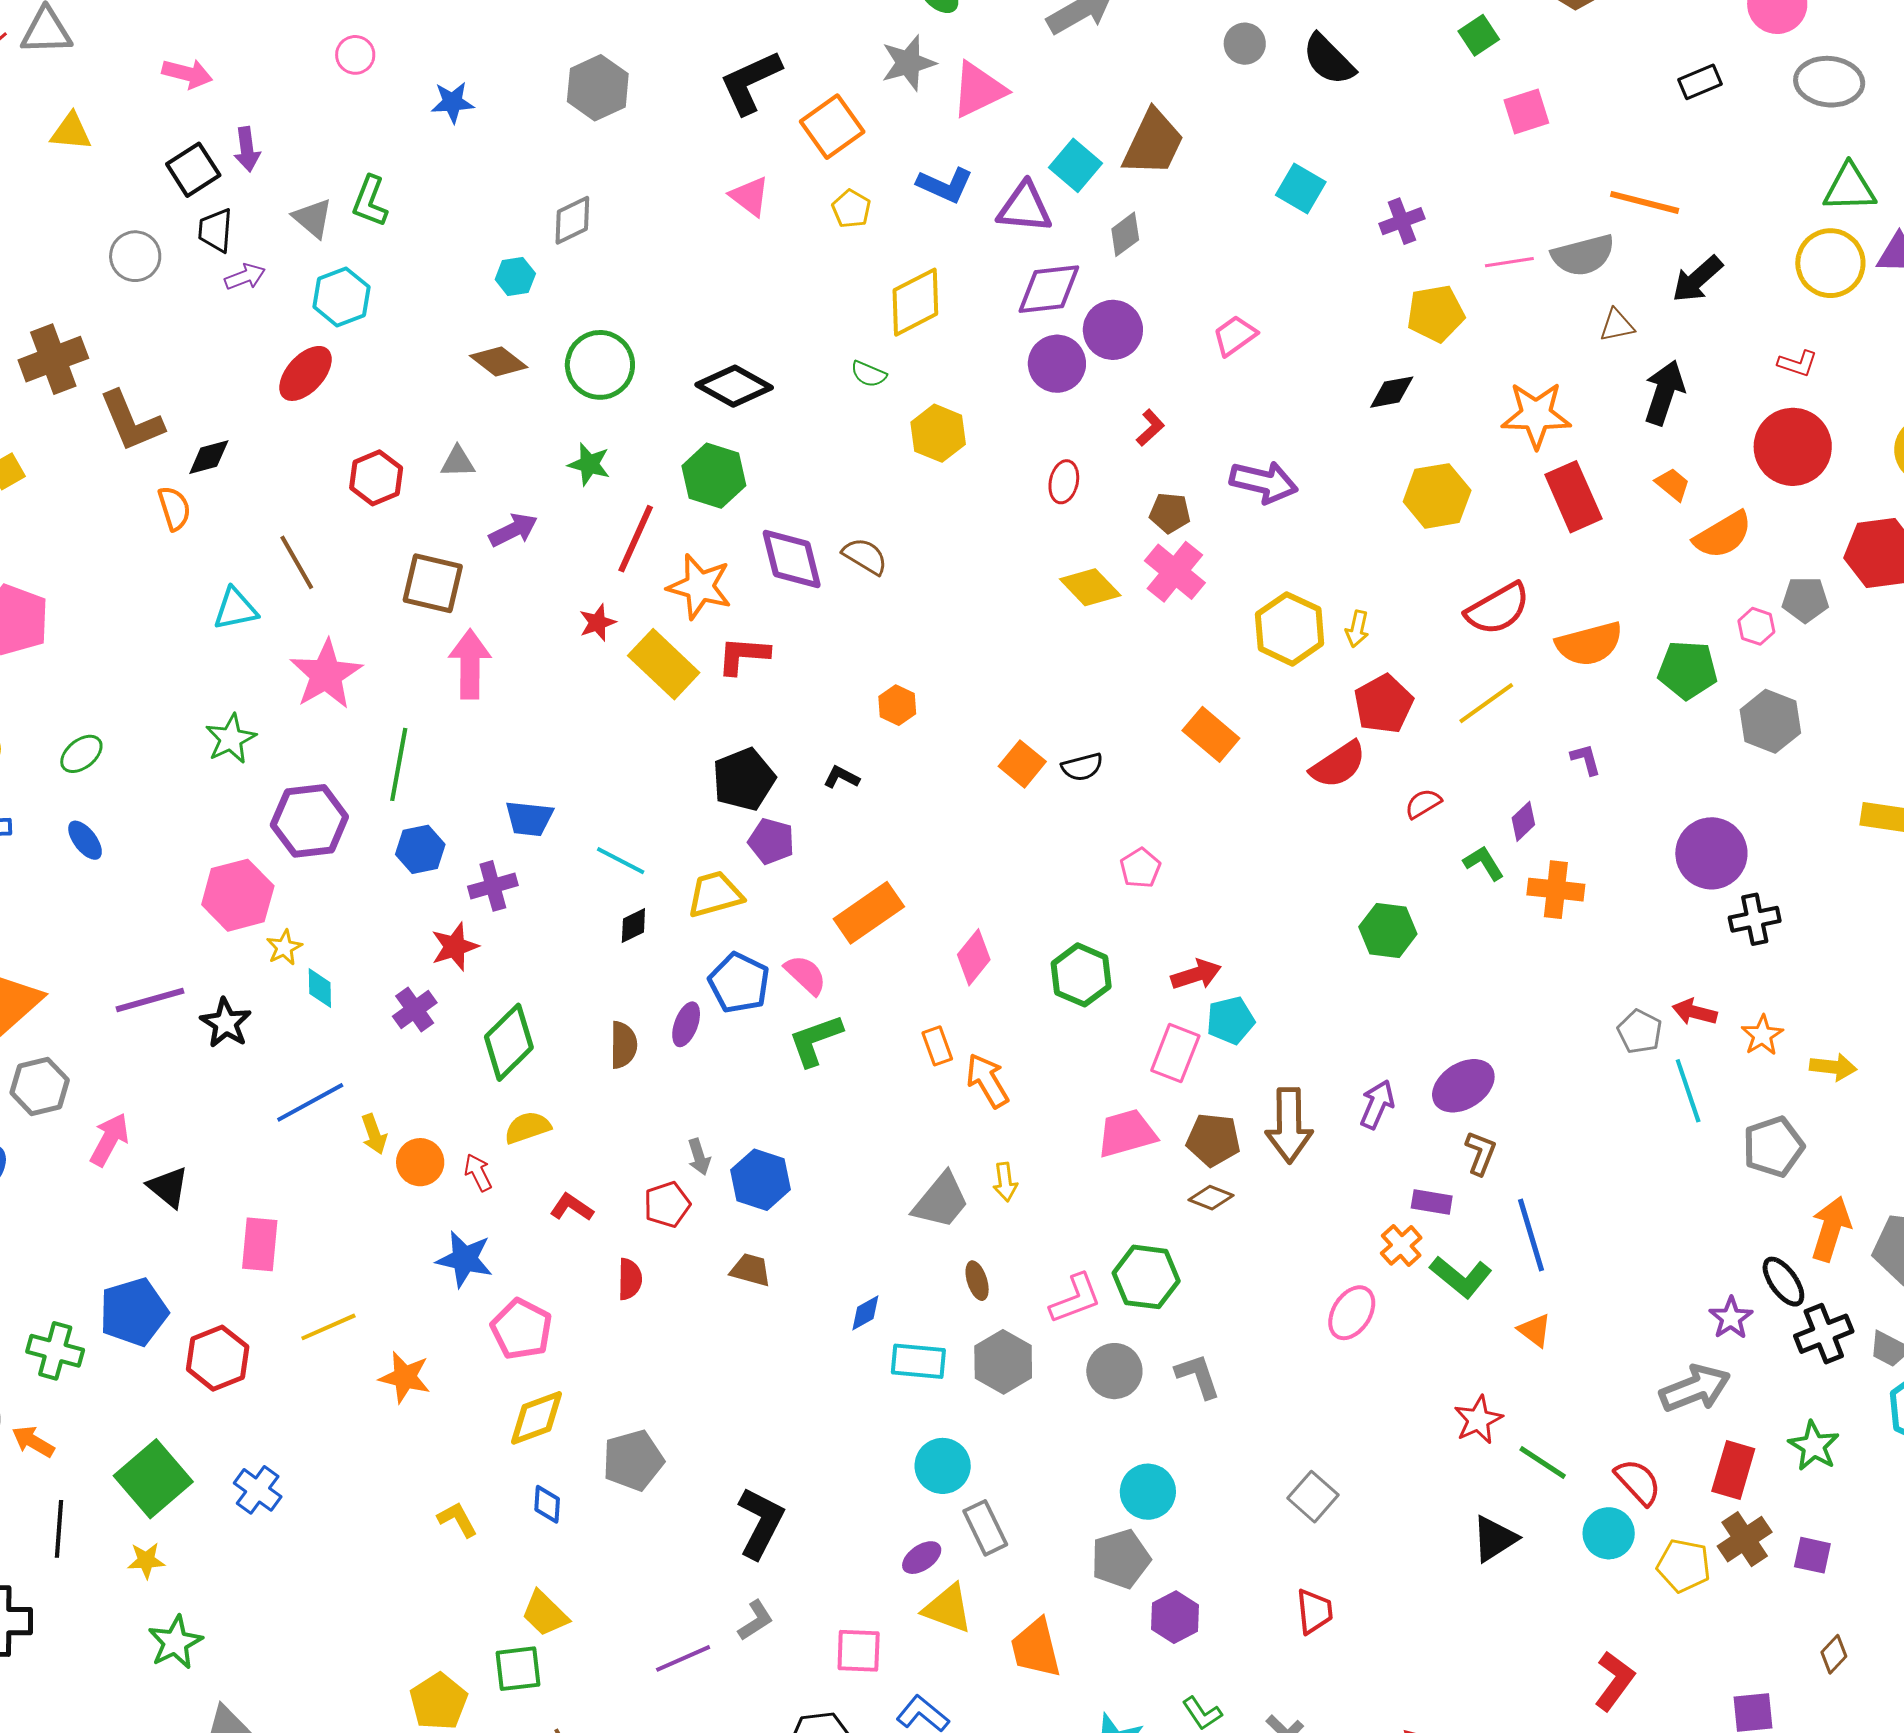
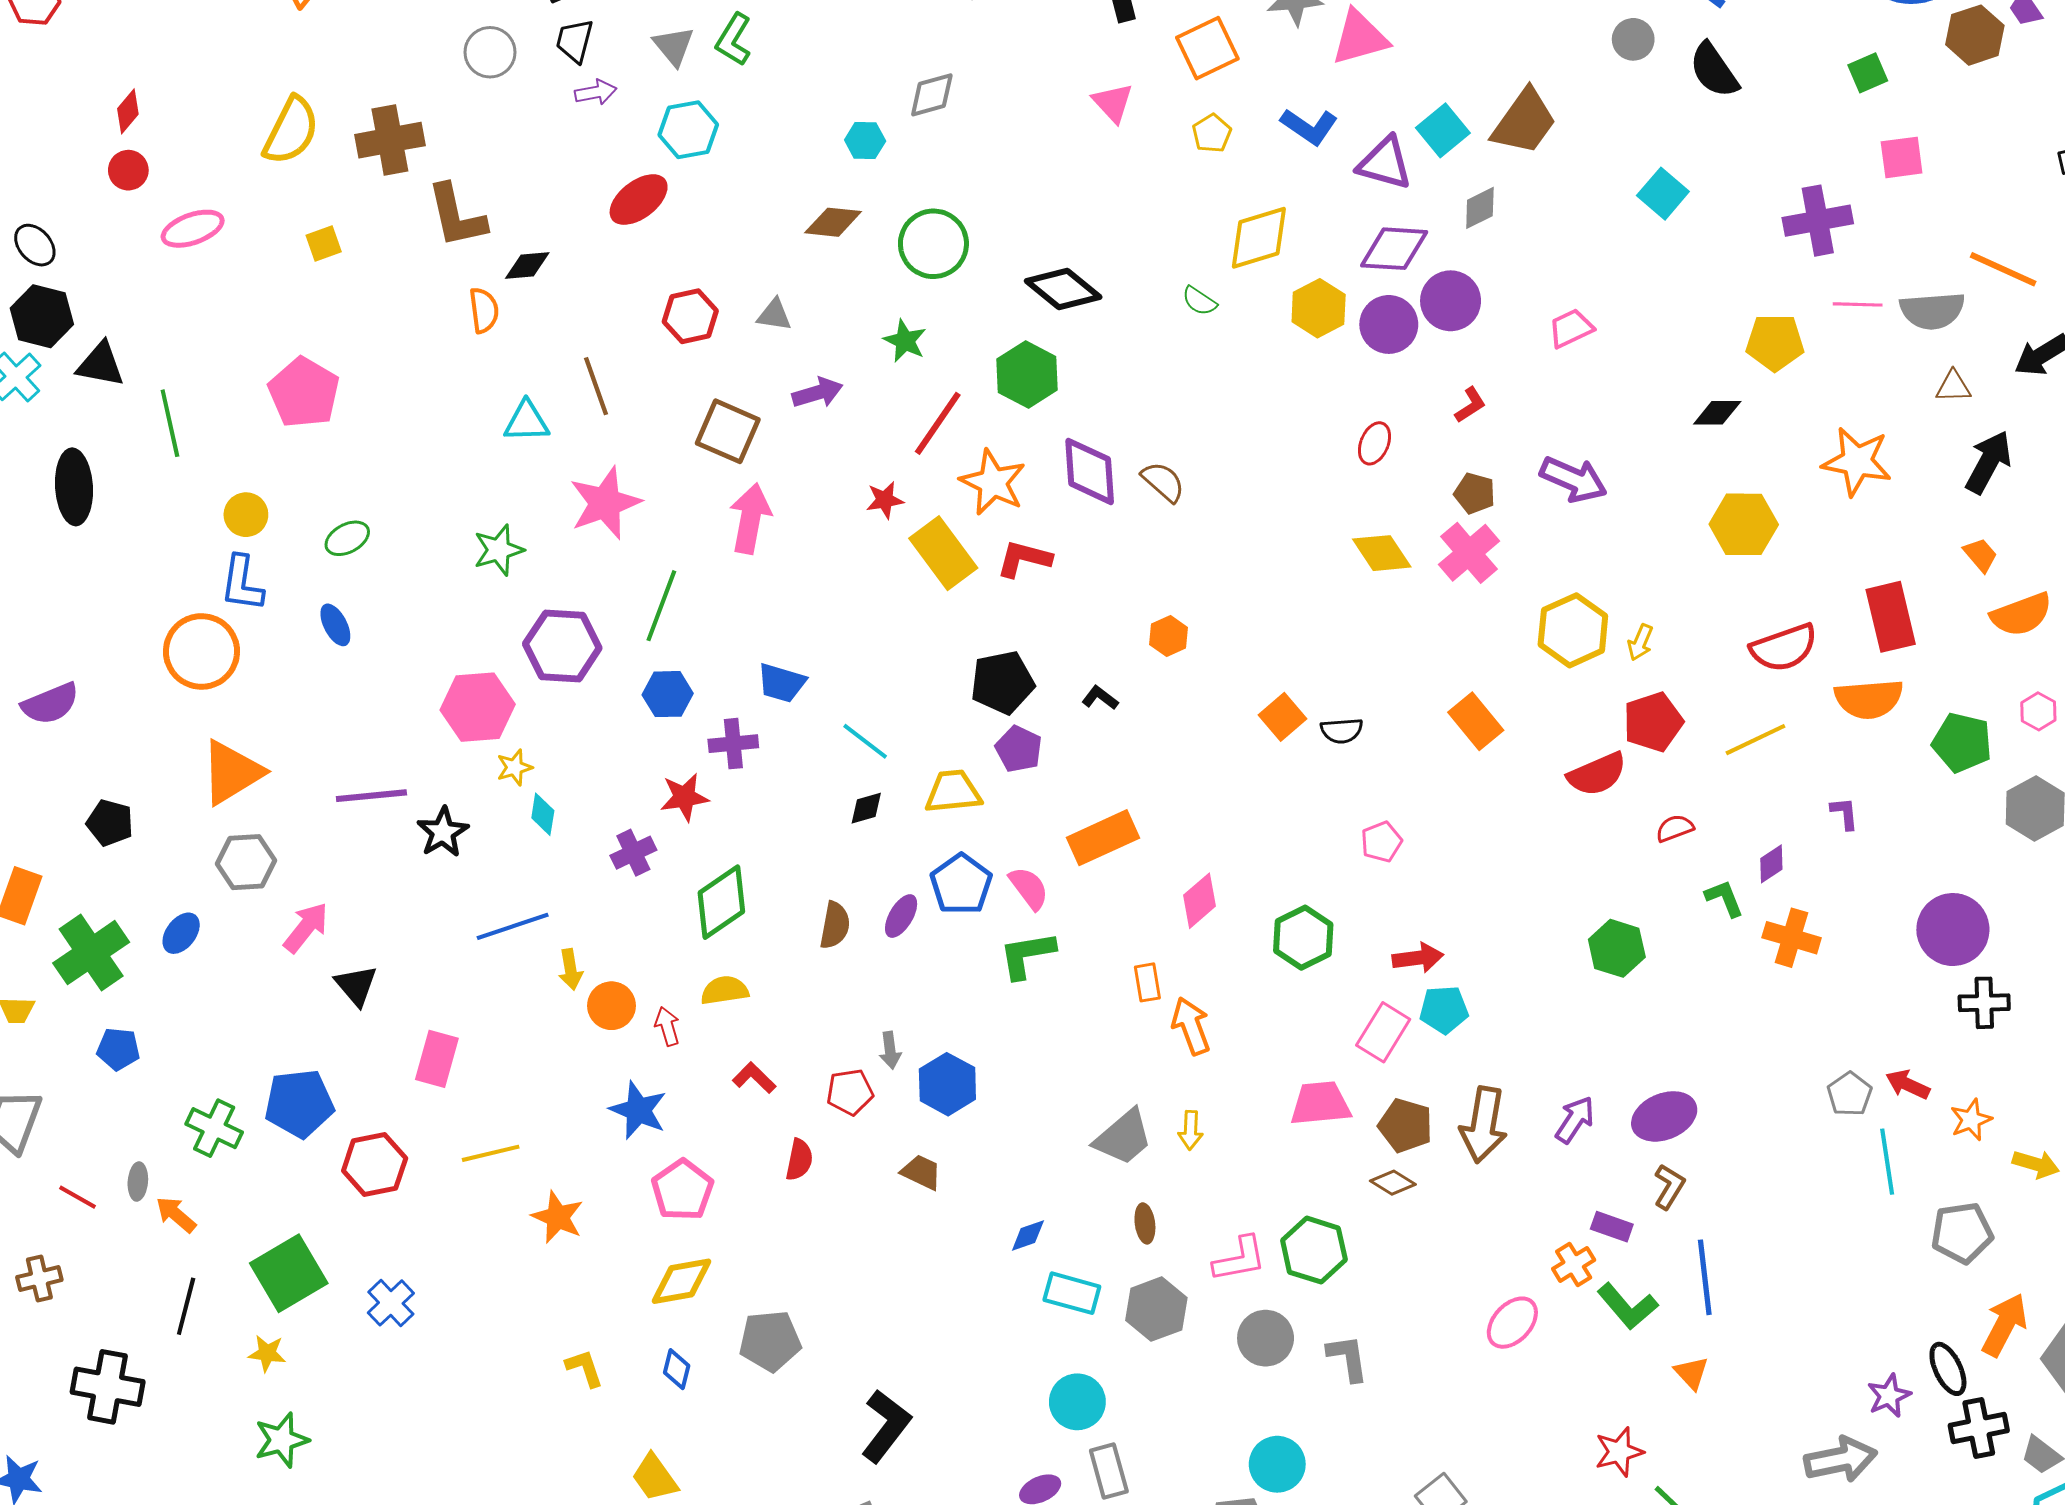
purple cross: (1402, 221) -> (1818, 221), moved, size x1.5
brown diamond: (499, 361) -> (833, 222), turned -42
yellow hexagon: (938, 433) -> (1319, 308), moved
red rectangle: (1573, 497) -> (1891, 617), moved

